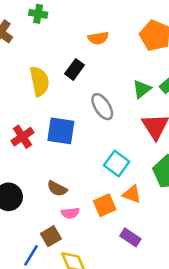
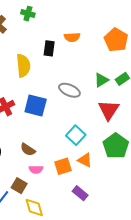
black rectangle: (75, 69) -> (49, 48), moved, turned -35
gray ellipse: (102, 107) -> (69, 90), turned -40
brown square: (51, 236) -> (19, 186), turned -35

